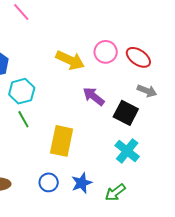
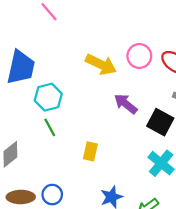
yellow rectangle: (62, 141) -> (90, 151), size x0.6
blue circle: (49, 182) -> (52, 195), moved

